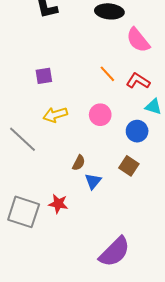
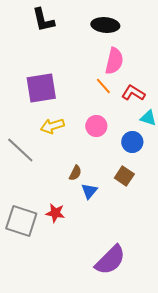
pink semicircle: (138, 40) -> (114, 61), moved, turned -128
purple square: (44, 76) -> (41, 88), size x1.8

